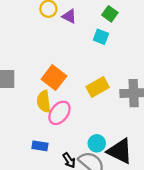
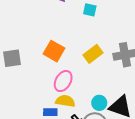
yellow semicircle: (44, 101) -> (65, 101), moved, turned 114

